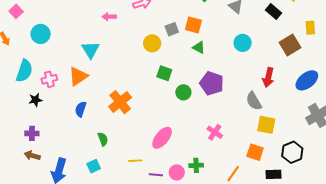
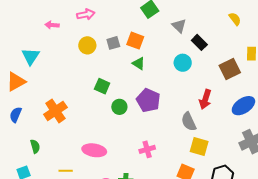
black rectangle: (273, 11) -> (199, 42), moved
yellow circle: (152, 43) -> (87, 45), moved
pink cross: (215, 132) -> (147, 149), turned 35
pink ellipse: (162, 138) -> (94, 150), turned 55

